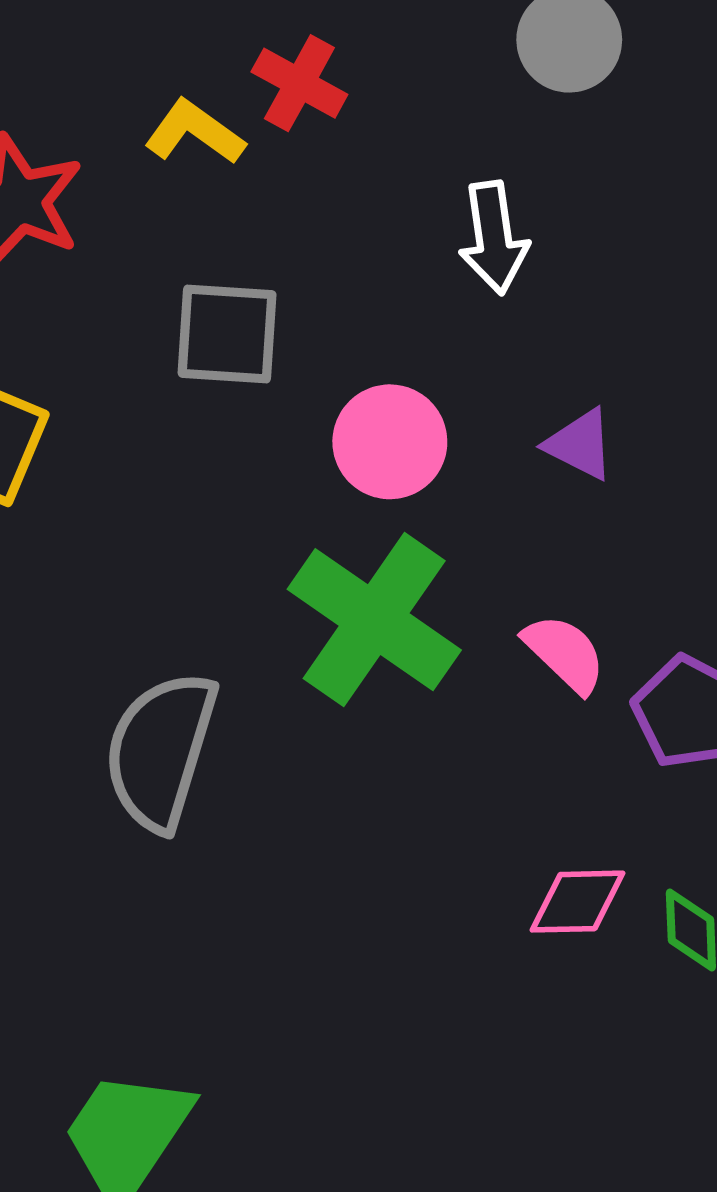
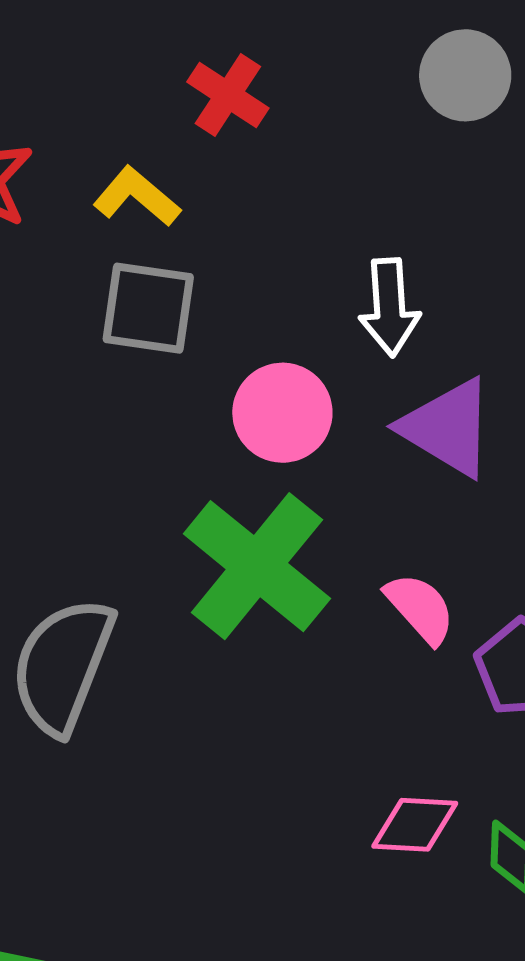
yellow L-shape: (195, 132) -> (137, 197), moved
white arrow: (494, 238) -> (389, 307), moved
purple triangle: (580, 444) -> (447, 428), size x1.6

